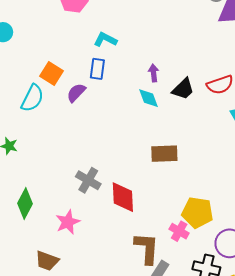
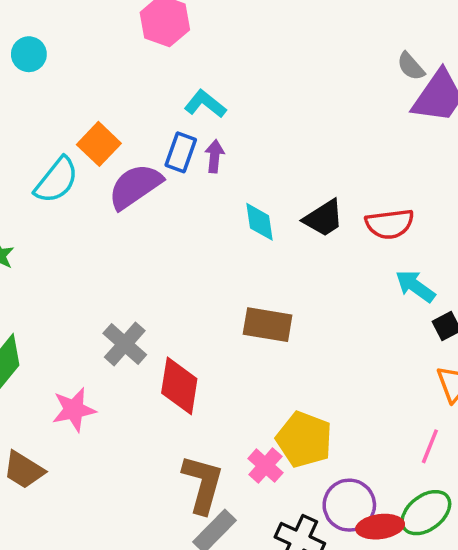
purple arrow: (154, 73) -> (214, 156), moved
purple semicircle: (76, 93) -> (135, 186), size x1.5

